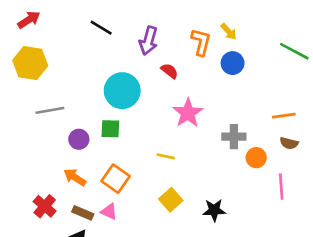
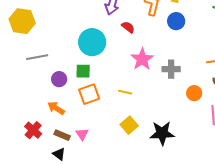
gray cross: (234, 137) -> (171, 69), moved
orange square: (116, 179) -> (89, 94), moved, turned 35
black star: (214, 210) -> (162, 133), size x1.4
pink triangle: (109, 212) -> (82, 134), turned 32

